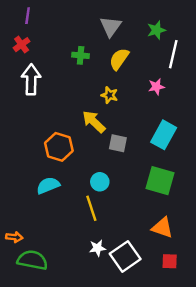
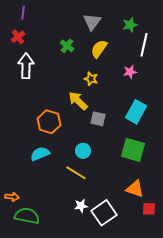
green cross: (81, 55) -> (67, 46), turned 32
yellow line: (91, 208) -> (76, 173), turned -40
red square: (170, 261) -> (149, 209), moved

